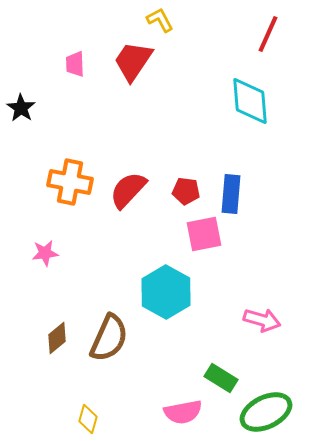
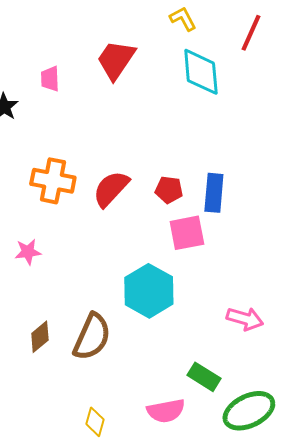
yellow L-shape: (160, 20) -> (183, 19), moved
pink trapezoid: (75, 64) -> (50, 79), moved
cyan diamond: (250, 101) -> (201, 72), moved
yellow diamond: (88, 419) -> (95, 422), moved

